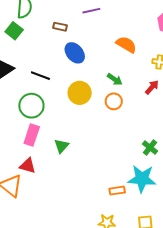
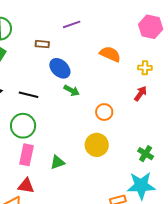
green arrow: (115, 79) -> (72, 90), moved
yellow circle: (80, 93) -> (97, 145), moved
green triangle: (61, 146) -> (57, 162), turned 35

